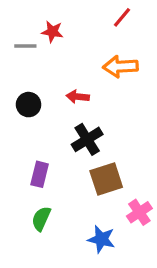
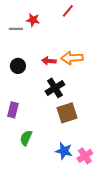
red line: (122, 17) -> (68, 11), moved
orange arrow: (120, 67) -> (72, 58), moved
purple rectangle: (40, 174) -> (13, 110), moved
pink cross: (139, 212) -> (85, 156), moved

